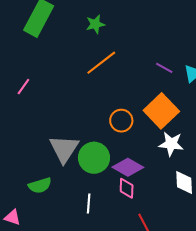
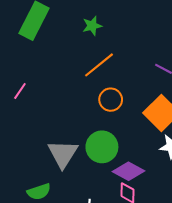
orange circle: (121, 121) -> (111, 100), moved
green circle: (94, 158) -> (102, 147), moved

